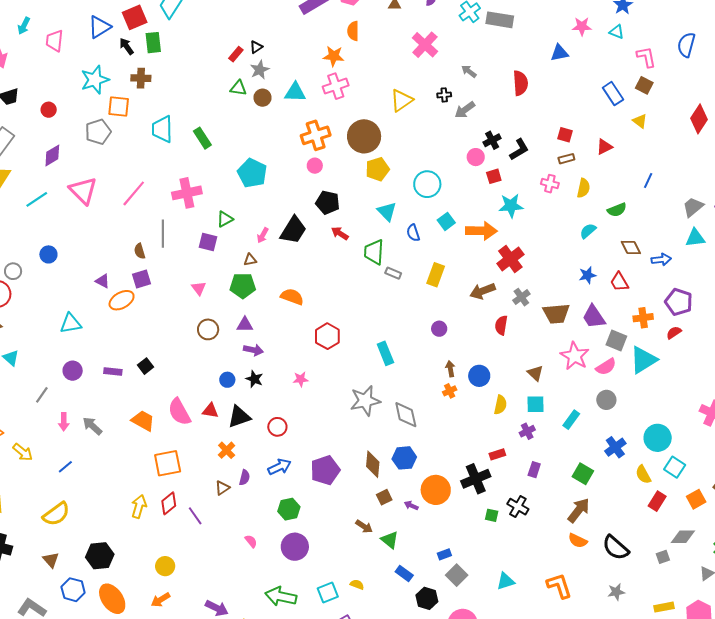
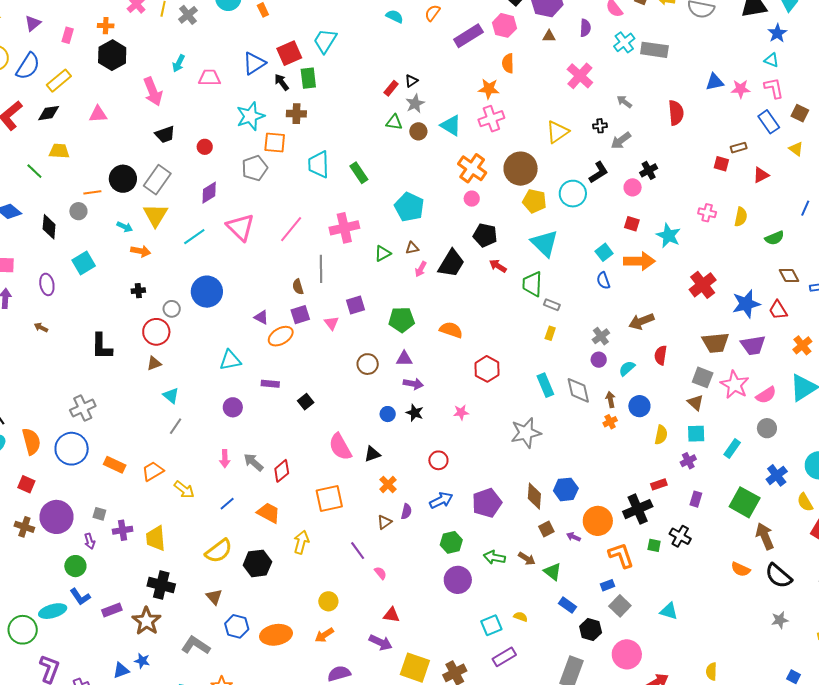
pink star: (582, 26) -> (741, 89), moved
pink trapezoid: (55, 41) -> (210, 78), turned 85
pink L-shape: (646, 57) -> (774, 88), moved
cyan triangle: (295, 92) -> (451, 125), turned 30
orange cross: (316, 135) -> (472, 168), turned -36
black L-shape: (519, 150) -> (599, 172), moved
brown rectangle: (566, 159) -> (739, 148), moved
yellow pentagon: (377, 169) -> (534, 201), turned 30
red square: (494, 176) -> (632, 224), moved, turned 35
cyan circle: (427, 184) -> (573, 194), moved
cyan star: (511, 206) -> (668, 236), turned 30
cyan triangle: (387, 211) -> (545, 243), size x1.4
cyan semicircle: (588, 231) -> (627, 368), moved
blue semicircle: (413, 233) -> (603, 281), moved
purple square: (208, 242) -> (356, 305), moved, turned -30
blue circle: (48, 254) -> (207, 292), size x1.8
red cross: (510, 259) -> (703, 285), moved
brown triangle: (250, 260) -> (412, 248), moved
yellow rectangle: (436, 275) -> (550, 333), moved, size x0.6
blue star: (587, 275) -> (746, 304), size x1.6
pink triangle: (199, 288) -> (331, 323), moved
gray cross: (521, 297) -> (601, 336), moved
purple trapezoid: (594, 317) -> (753, 345), turned -64
orange cross: (643, 318) -> (802, 345), turned -30
gray square: (616, 341) -> (703, 377), moved
purple rectangle: (113, 371) -> (270, 384), moved
gray line: (42, 395) -> (176, 426), moved
red triangle: (210, 411) -> (391, 615), moved
gray diamond: (406, 415) -> (578, 390), moved
black triangle: (239, 417) -> (372, 454), moved, size x0.7
orange trapezoid: (143, 421) -> (269, 513), moved
green square: (583, 474) -> (745, 502), size x1.4
red diamond: (169, 503) -> (282, 471), moved
brown arrow: (579, 510) -> (765, 536), moved, turned -60
pink semicircle: (251, 541) -> (380, 573), moved
black hexagon: (100, 556) -> (257, 563), moved
cyan triangle: (505, 581) -> (669, 611), turned 36
orange L-shape: (559, 586) -> (621, 555), moved
green arrow: (281, 596) -> (494, 557), moved, size x0.7
orange ellipse: (112, 599) -> (276, 635), turned -64

